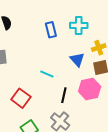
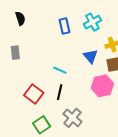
cyan cross: (79, 25) -> (92, 22), turned -30
black line: (64, 95) -> (60, 92), moved

